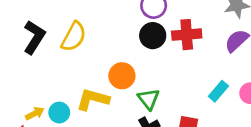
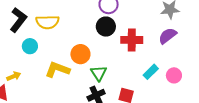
red cross: (187, 35) -> (132, 40), moved
yellow semicircle: (74, 37) -> (47, 22), turned 55
cyan circle: (59, 113) -> (30, 46), moved

